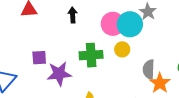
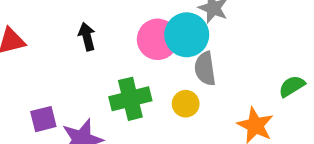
yellow circle: (122, 49) -> (186, 104), moved
gray semicircle: (149, 69) -> (205, 69), moved

